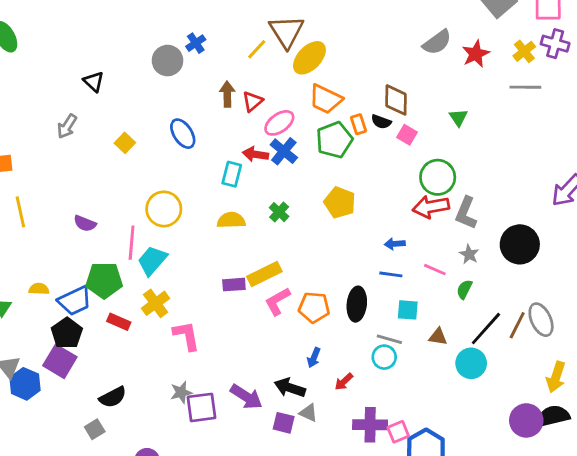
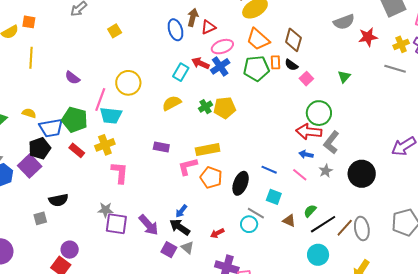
brown diamond: (396, 100) -> (293, 40), moved
blue ellipse: (183, 134) -> (175, 30), moved
yellow pentagon: (340, 202) -> (225, 108), moved, turned 30
yellow semicircle: (231, 220) -> (172, 103), turned -42
blue arrow: (395, 244) -> (306, 155), moved
cyan trapezoid: (152, 261) -> (111, 115), turned -140
yellow rectangle: (264, 274) -> (208, 150), moved
green semicircle: (464, 289) -> (310, 211), moved
blue arrow: (314, 358) -> (181, 211), moved
cyan circle: (471, 363) -> (318, 255), moved

